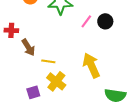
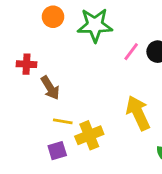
yellow line: (48, 61) -> (63, 121), moved
yellow cross: (56, 81) -> (89, 135), turned 30

